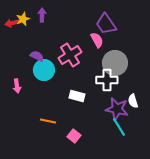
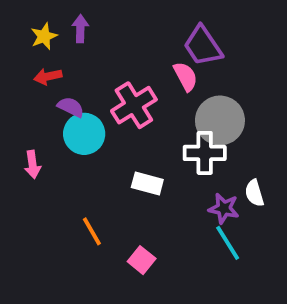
red arrow: (12, 23) -> (48, 76), moved
purple star: (117, 109) -> (224, 208), size x0.7
orange line: (48, 121) -> (92, 231), turned 49

